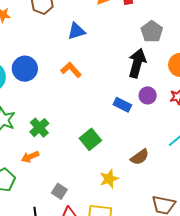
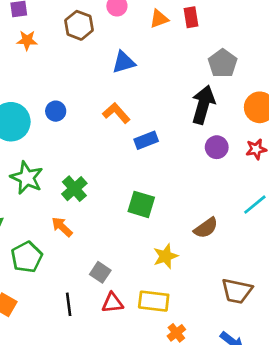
blue circle: (25, 69) -> (56, 111), size x0.6
blue rectangle: (122, 105) -> (146, 140), moved, turned -48
green square: (90, 139) -> (141, 204), turned -35
orange arrow: (30, 157) -> (62, 227), turned 66

